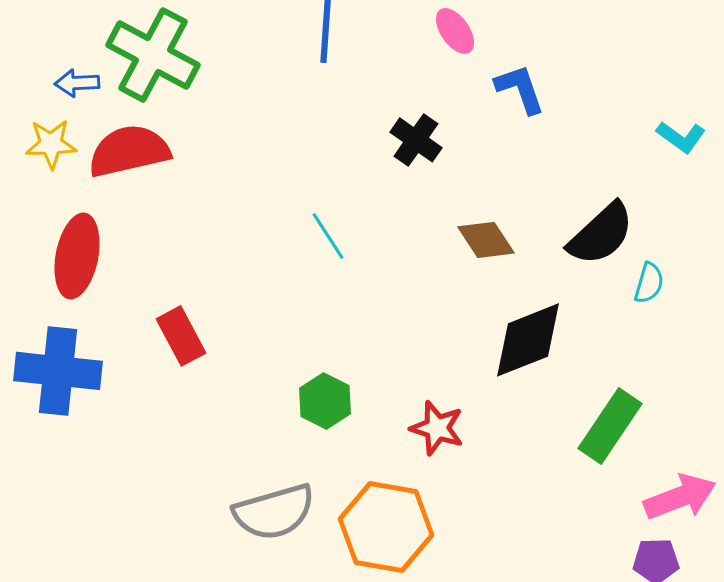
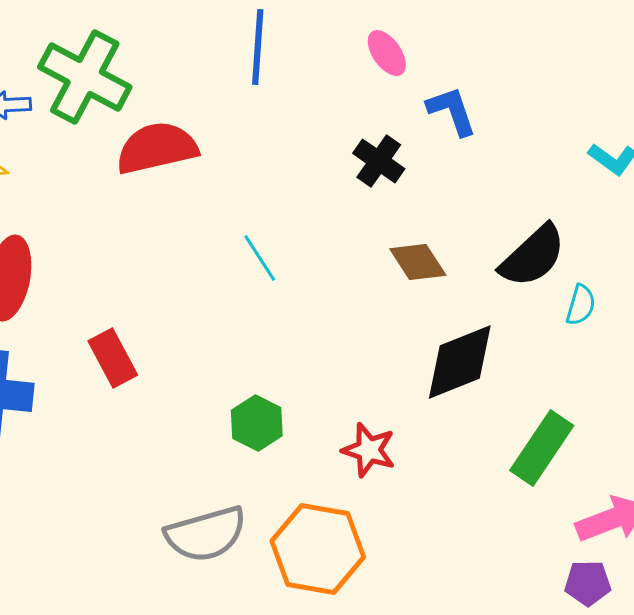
black cross: (416, 140) -> (379, 161), moved
red semicircle: (129, 151) -> (157, 148), moved

